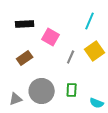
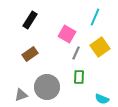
black rectangle: (25, 24) -> (30, 20), turned -54
pink square: (51, 37) -> (67, 34), moved
green rectangle: (72, 90) -> (79, 77), moved

